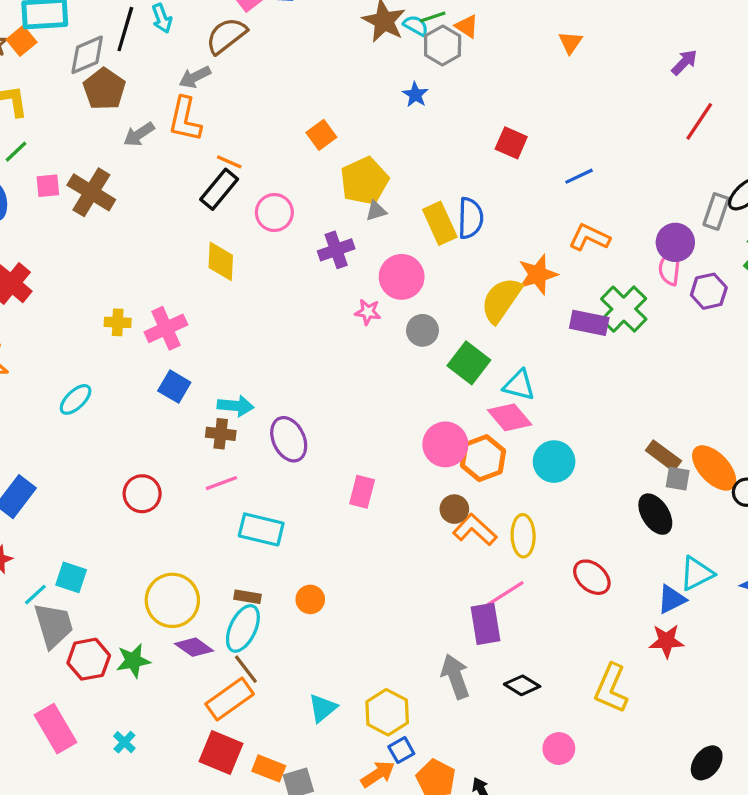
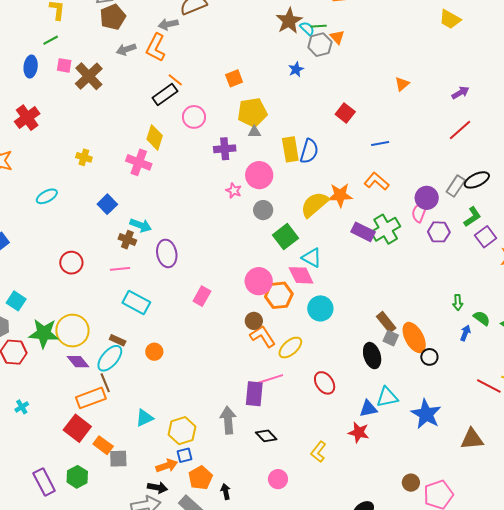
orange triangle: (570, 42) -> (402, 84), moved
pink cross: (166, 328) -> (139, 162), moved, turned 30
yellow ellipse: (523, 536) -> (290, 348), turned 35
green star: (133, 661) -> (44, 333), moved, size x1.4
yellow L-shape: (611, 688) -> (318, 452), size x0.7

